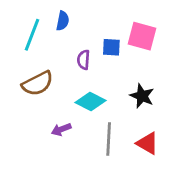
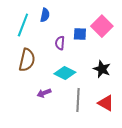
pink square: (142, 36) -> (102, 26), turned 30
brown semicircle: (38, 83) -> (27, 60), turned -50

